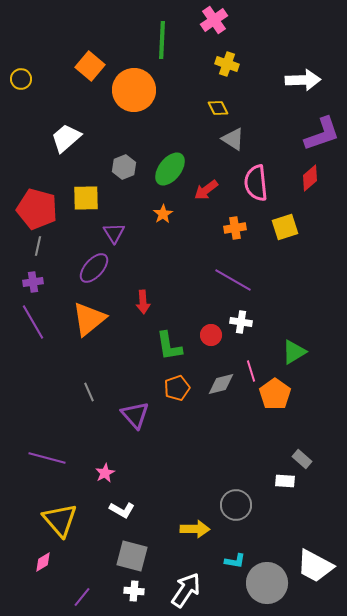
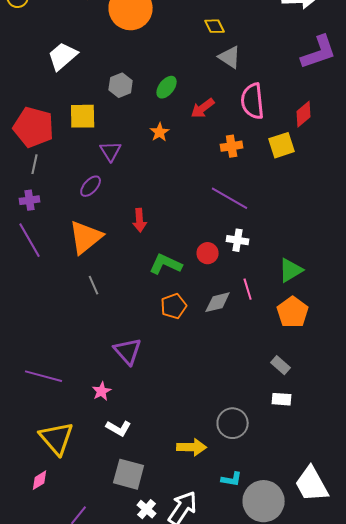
green ellipse: (170, 169) -> (167, 87), size x0.7
red diamond: (310, 178) -> (304, 114), moved
purple ellipse: (94, 268) -> (91, 186), size x0.7
green L-shape: (169, 346) -> (166, 264), turned 124
gray line: (89, 392) -> (94, 285), moved
orange pentagon: (275, 394) -> (293, 312), moved
purple triangle: (135, 415) -> (128, 351), moved
gray rectangle: (302, 459) -> (281, 365), moved
white trapezoid: (315, 566) -> (312, 484), turned 33
white cross: (134, 591) -> (147, 509), moved, turned 36

